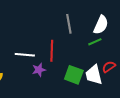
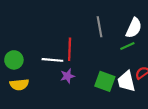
red line: (52, 51) -> (70, 49), moved

